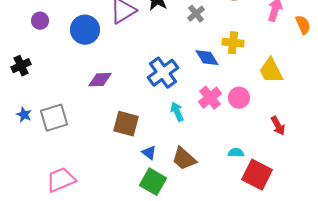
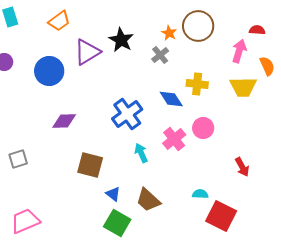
yellow trapezoid: (271, 71) -> (243, 87), moved, turned -64
pink circle: (239, 98) -> (203, 128), moved
gray square: (54, 118) -> (18, 159), size x0.7

